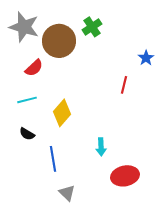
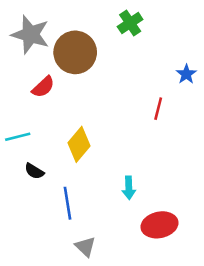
green cross: (92, 27) -> (130, 23), moved
cyan line: (27, 100) -> (18, 137), moved

